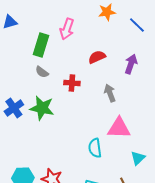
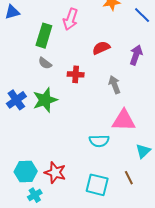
green star: (42, 108) -> (45, 100), turned -30
cyan semicircle: (95, 148) -> (99, 141), turned -84

